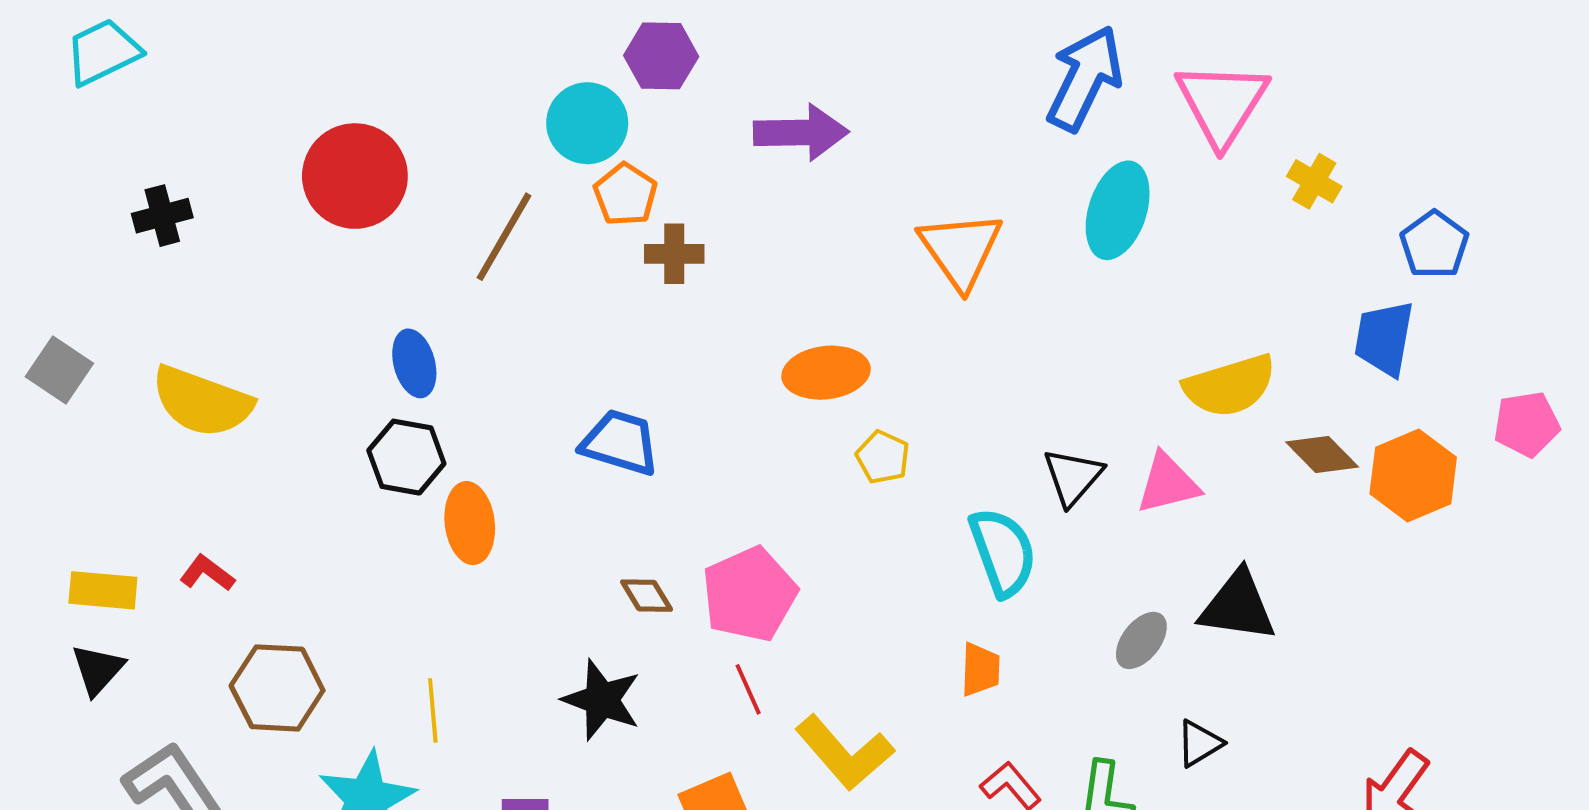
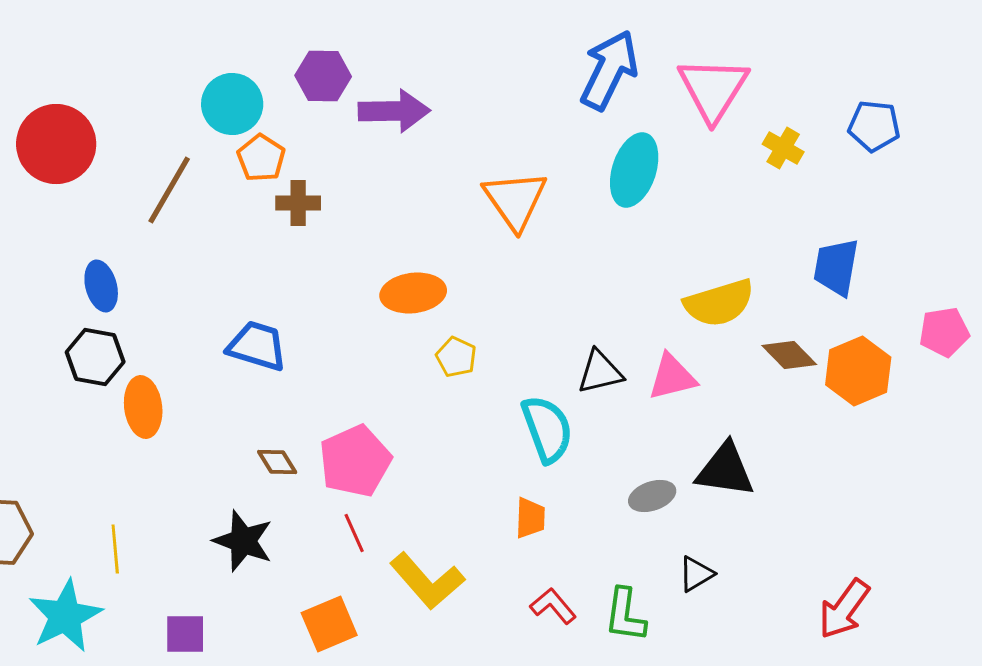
purple hexagon: (661, 56) -> (323, 76), moved
blue pentagon: (1434, 245) -> (874, 126), moved, turned -30
black triangle: (1073, 477) -> (600, 372), turned 36
gray ellipse: (1141, 640) -> (652, 496), turned 33

